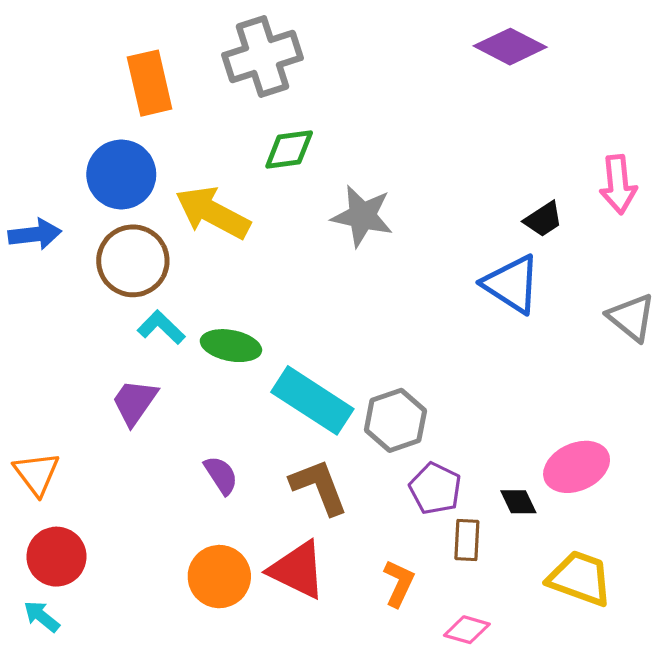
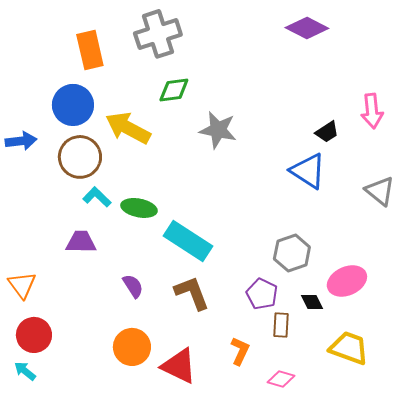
purple trapezoid: (135, 402) -> (81, 242), turned 56
gray hexagon: (395, 420) -> (292, 253), moved
red triangle: (297, 570) -> (179, 366), moved

